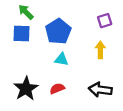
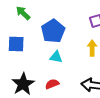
blue square: (22, 34) -> (16, 44), moved

